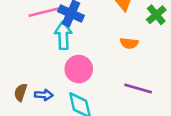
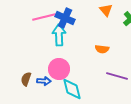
orange semicircle: (129, 43) -> (102, 49), moved
pink circle: (79, 69) -> (59, 69), moved

